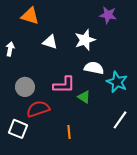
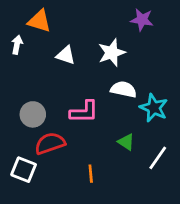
white arrow: (10, 49) -> (17, 45), moved
green triangle: (84, 97) -> (126, 142), moved

